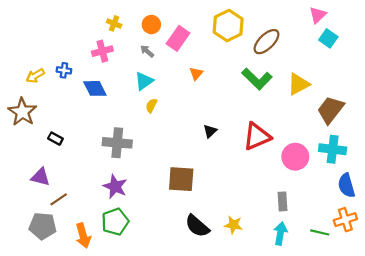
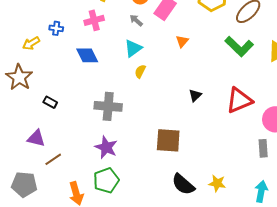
blue cross: (64, 70) -> (56, 28), moved
gray rectangle: (282, 201) -> (263, 148), moved
gray pentagon: (43, 226) -> (24, 184), moved

